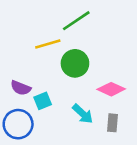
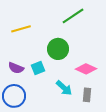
green line: (76, 21) -> (73, 16), moved
yellow line: (48, 44) -> (21, 29), moved
cyan square: (43, 101) -> (38, 68), moved

